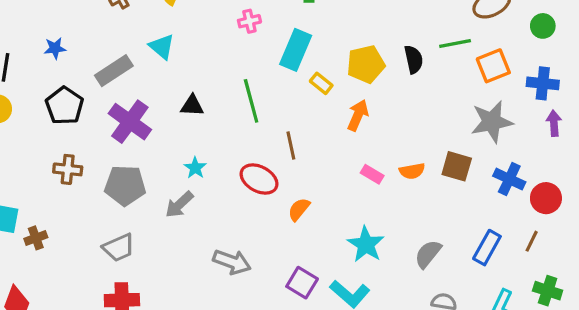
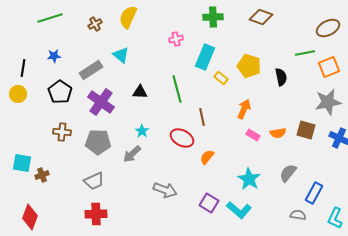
black semicircle: (414, 59) -> (281, 77), moved
yellow pentagon: (366, 64) -> (249, 66), turned 30
orange arrow: (358, 115) -> (244, 109), moved
blue rectangle: (487, 248) -> (314, 193), moved
gray semicircle: (428, 254) -> (288, 173), moved

